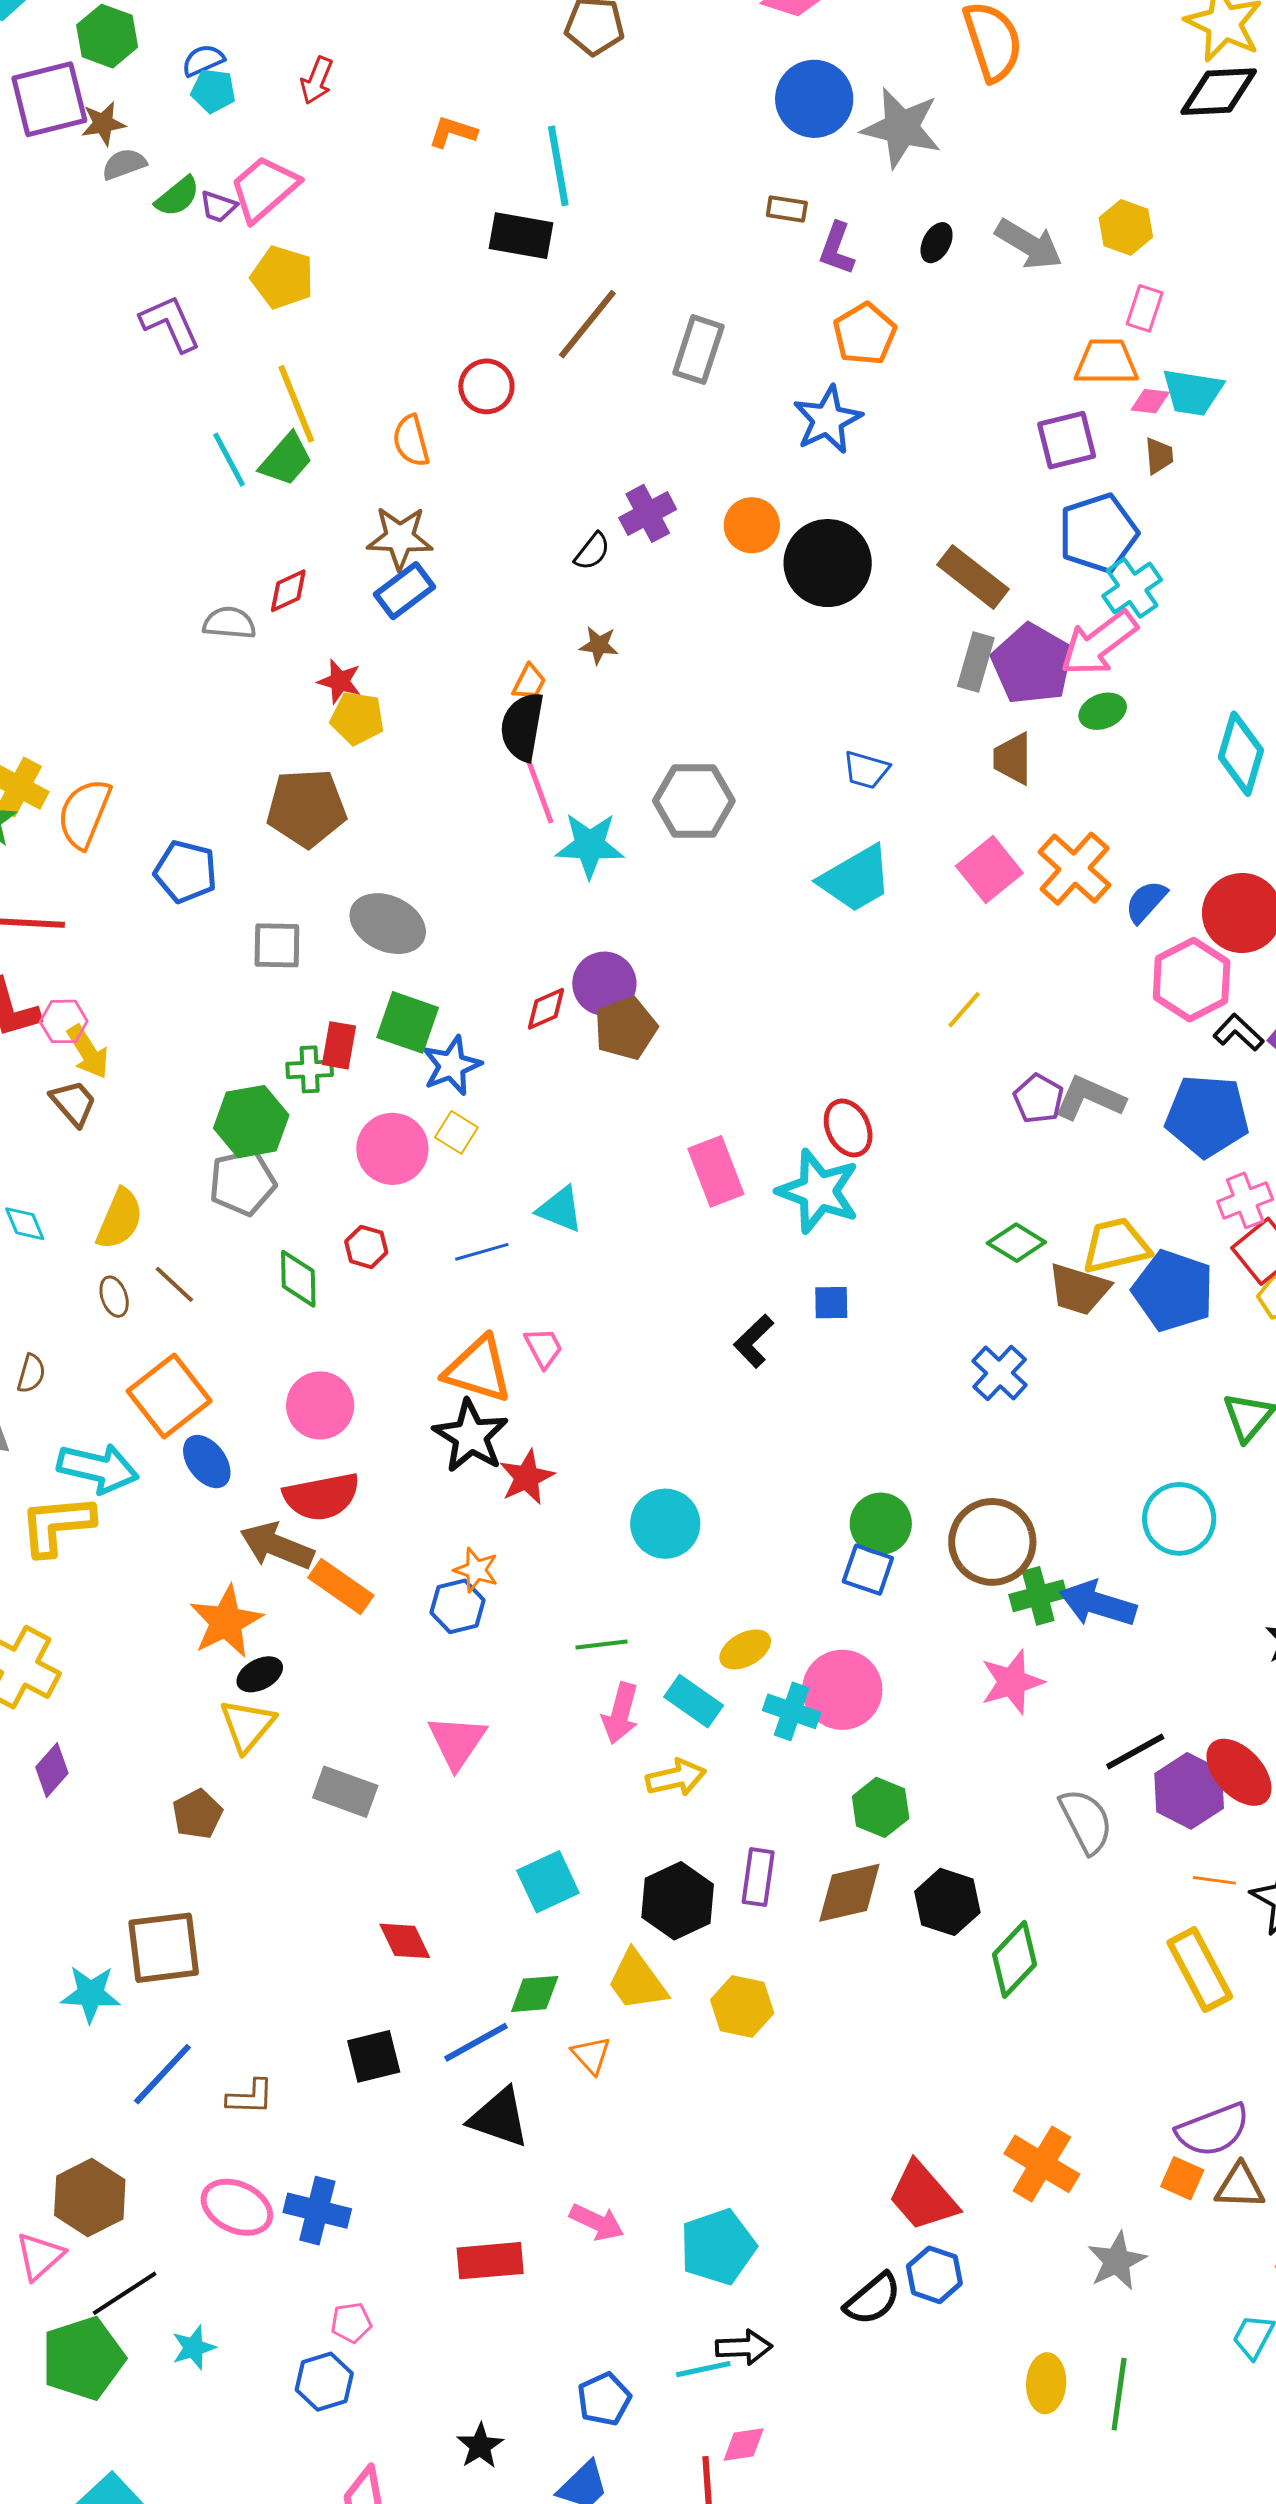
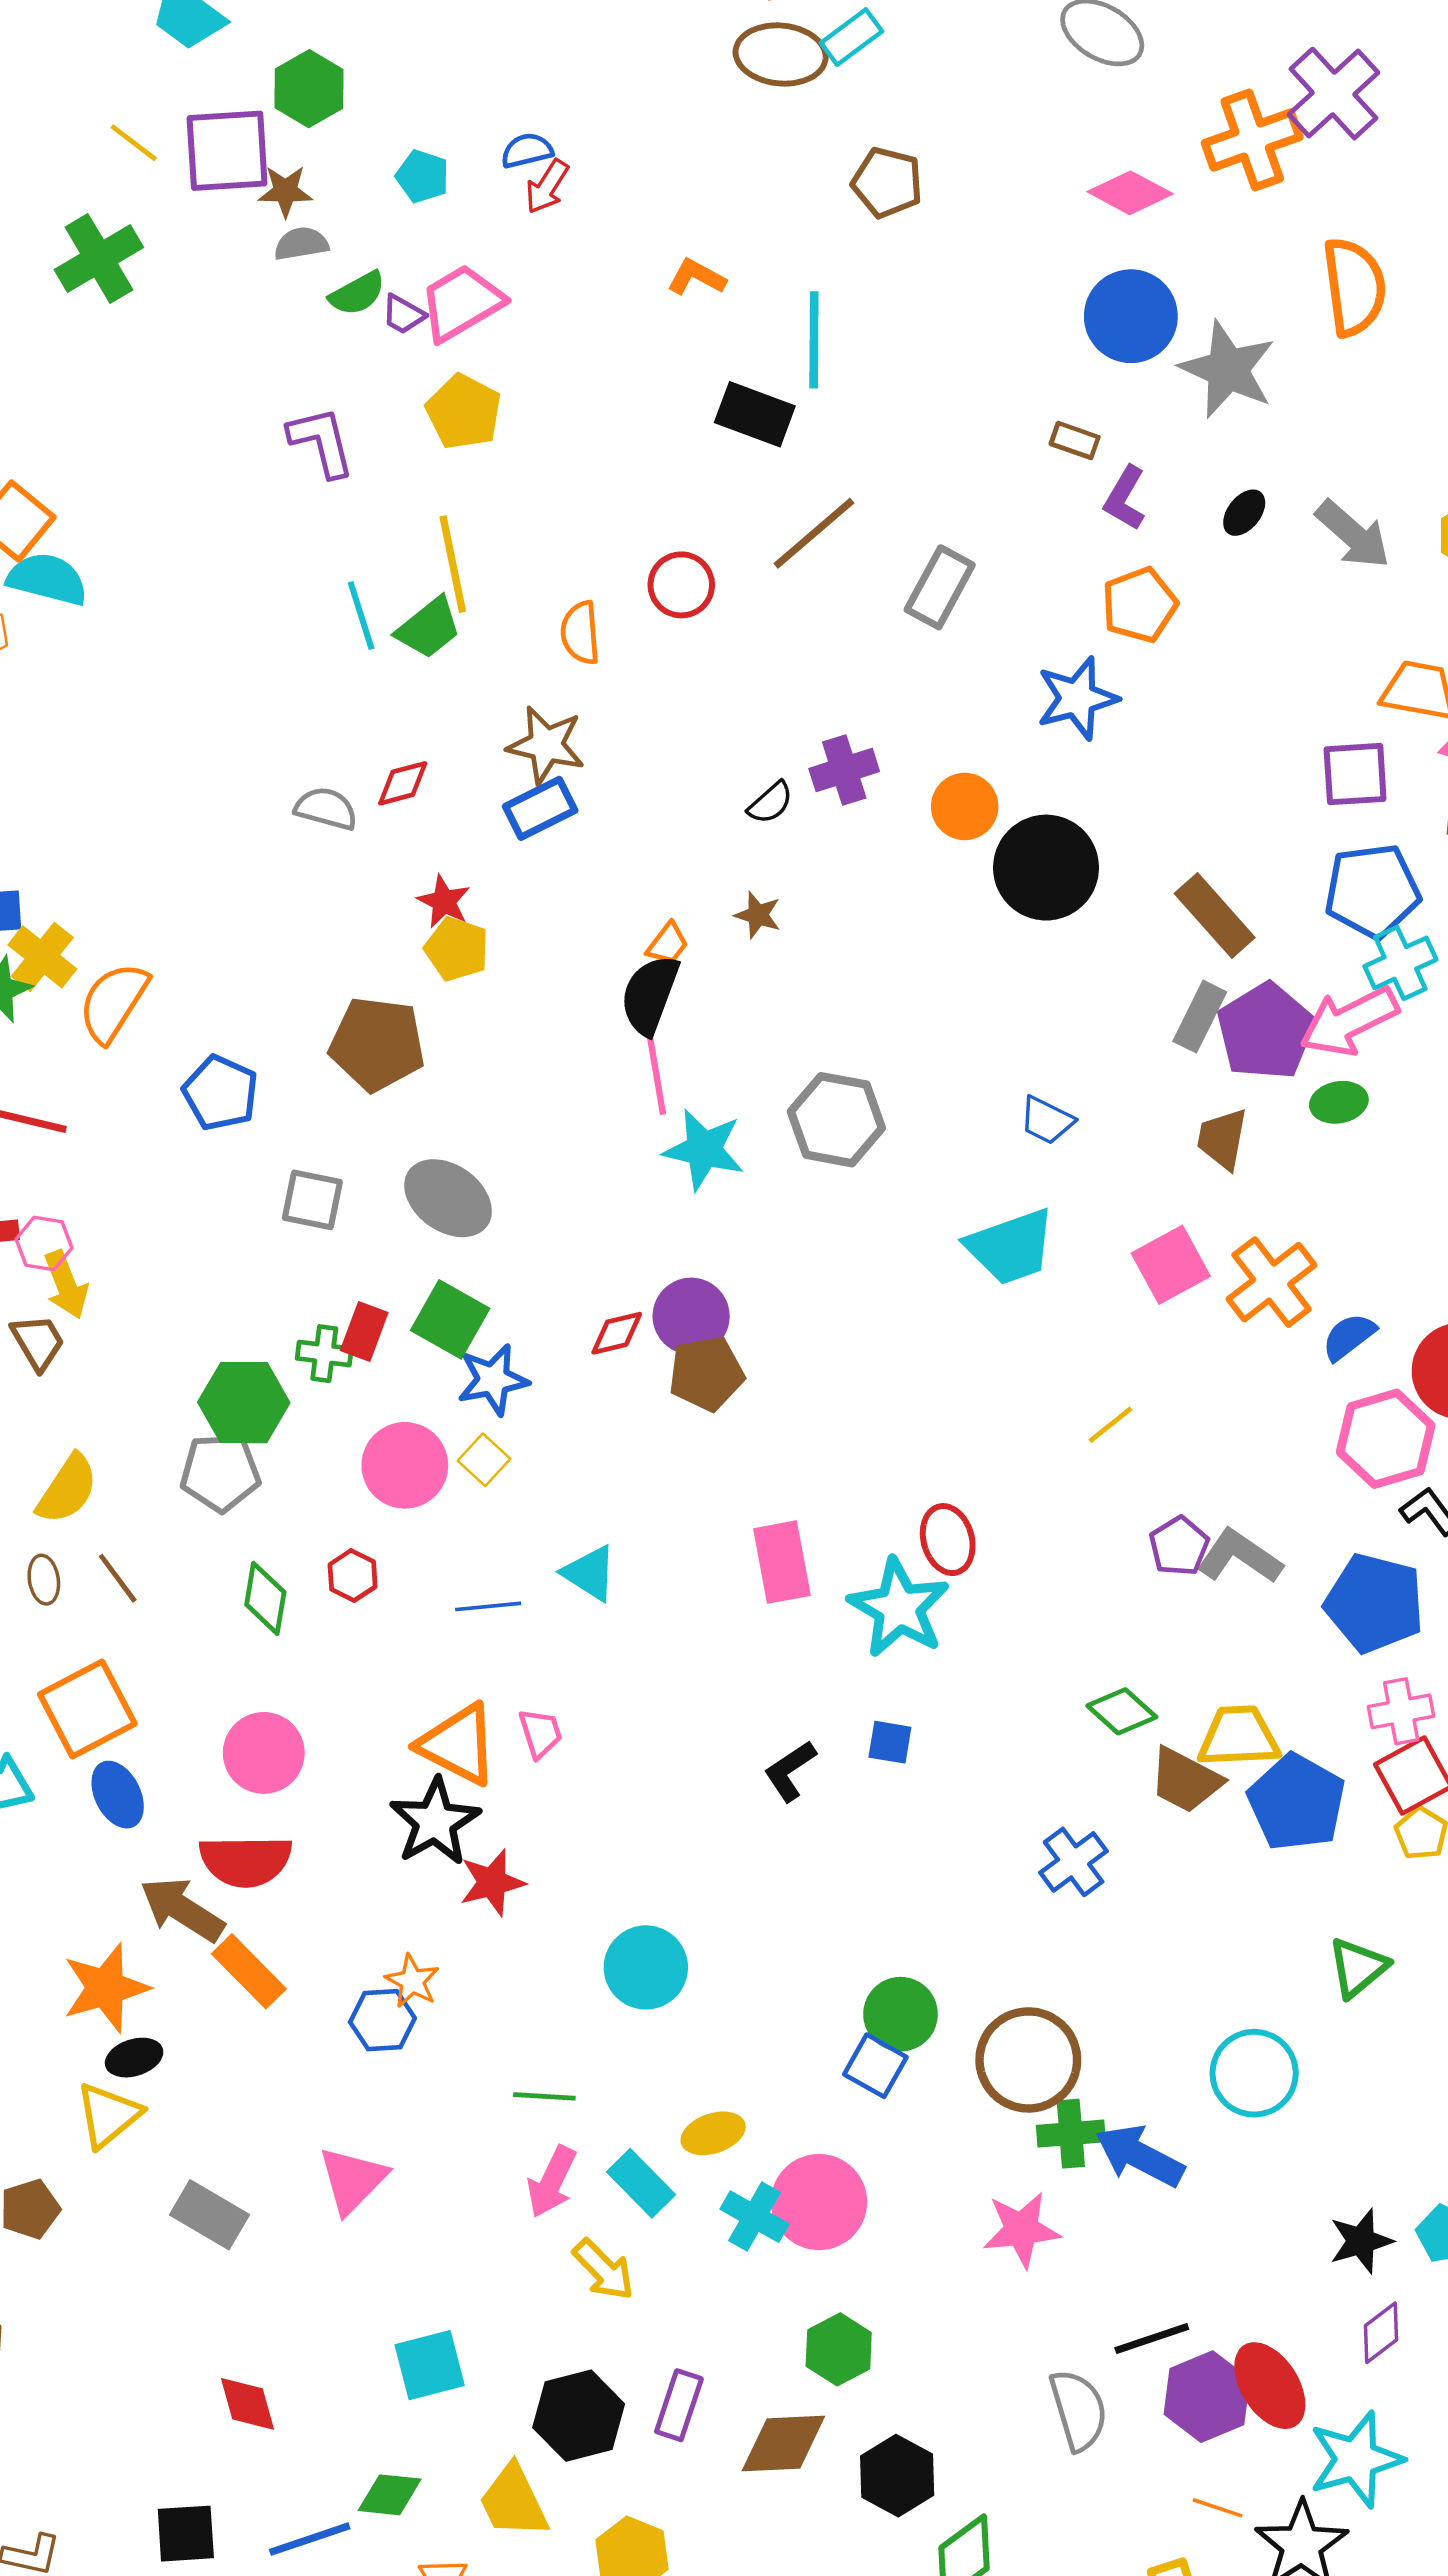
blue semicircle: (203, 60) -> (527, 151), moved
yellow arrow: (676, 1778) -> (603, 2270), turned 48

